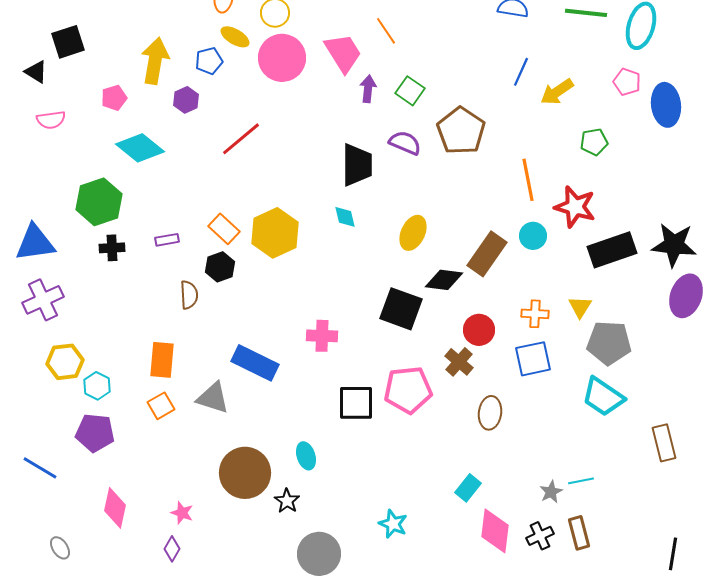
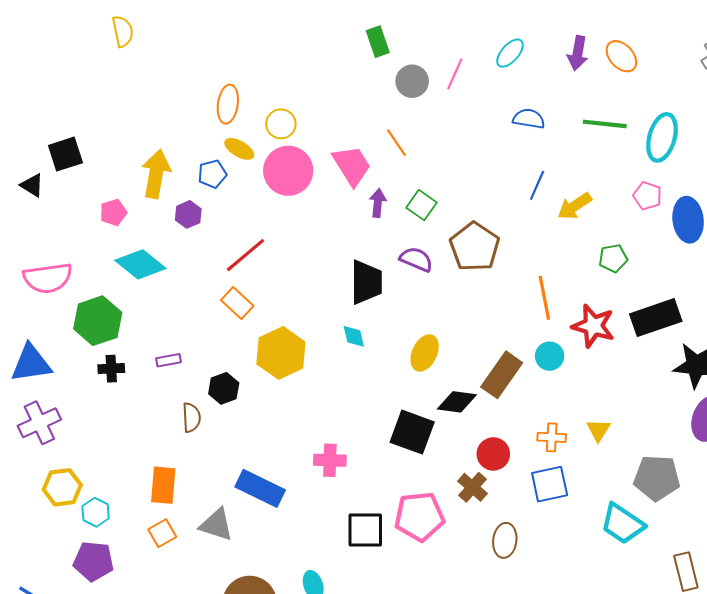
pink semicircle: (51, 120) -> (48, 278), moved, size x1.6
orange rectangle: (224, 229) -> (237, 303), moved
black rectangle: (612, 250) -> (656, 318), moved
gray pentagon: (609, 343) -> (657, 478), moved

